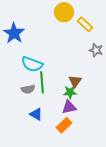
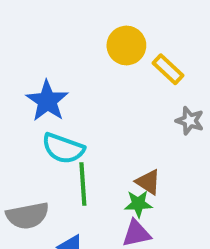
blue star: (14, 33) -> (47, 101), moved
brown triangle: (75, 81) -> (148, 182), turned -32
gray semicircle: (28, 89) -> (28, 216), moved, size x1.5

